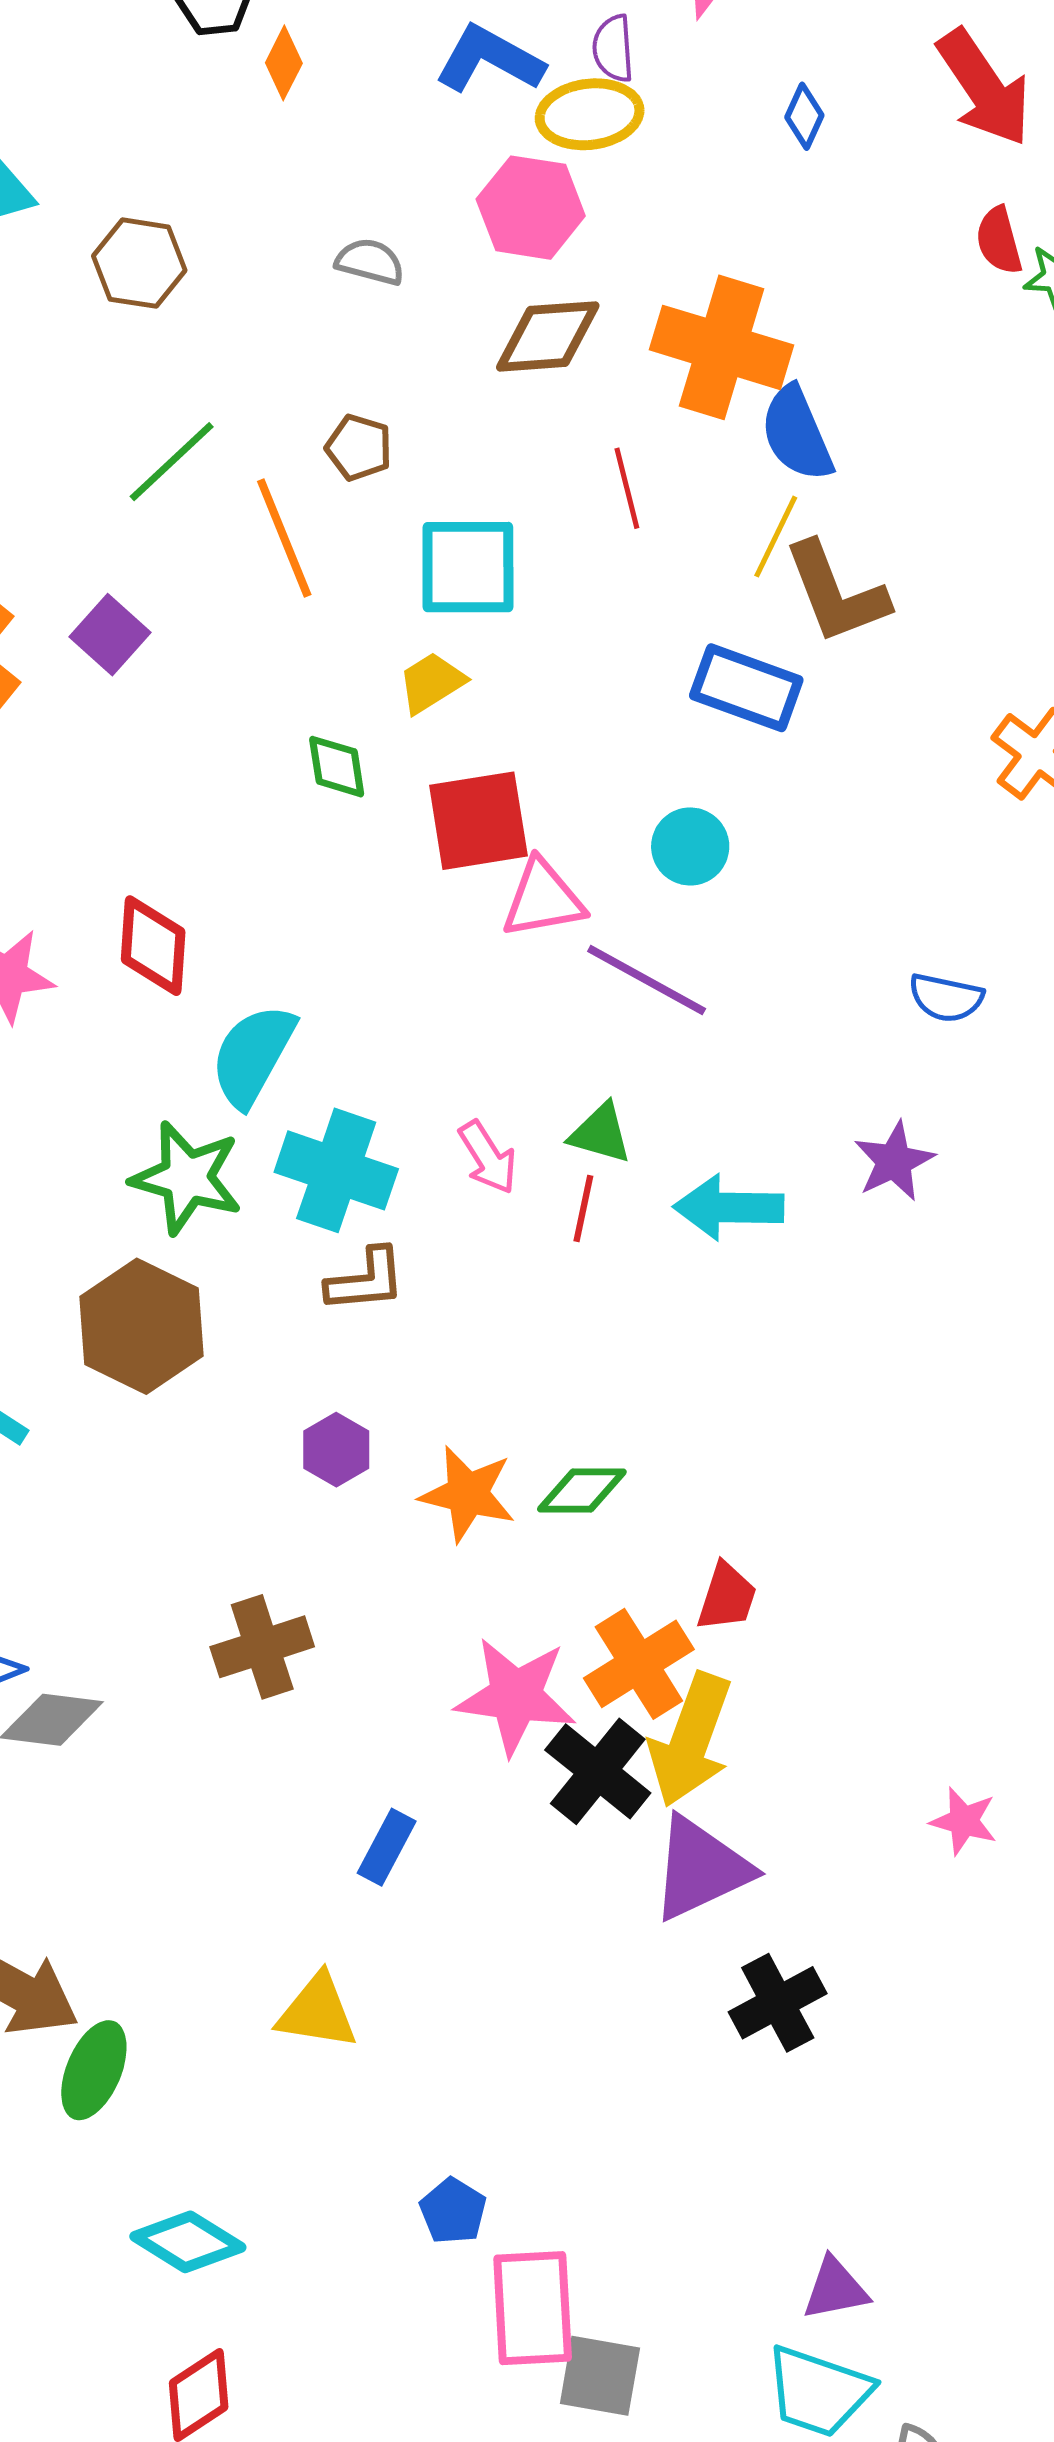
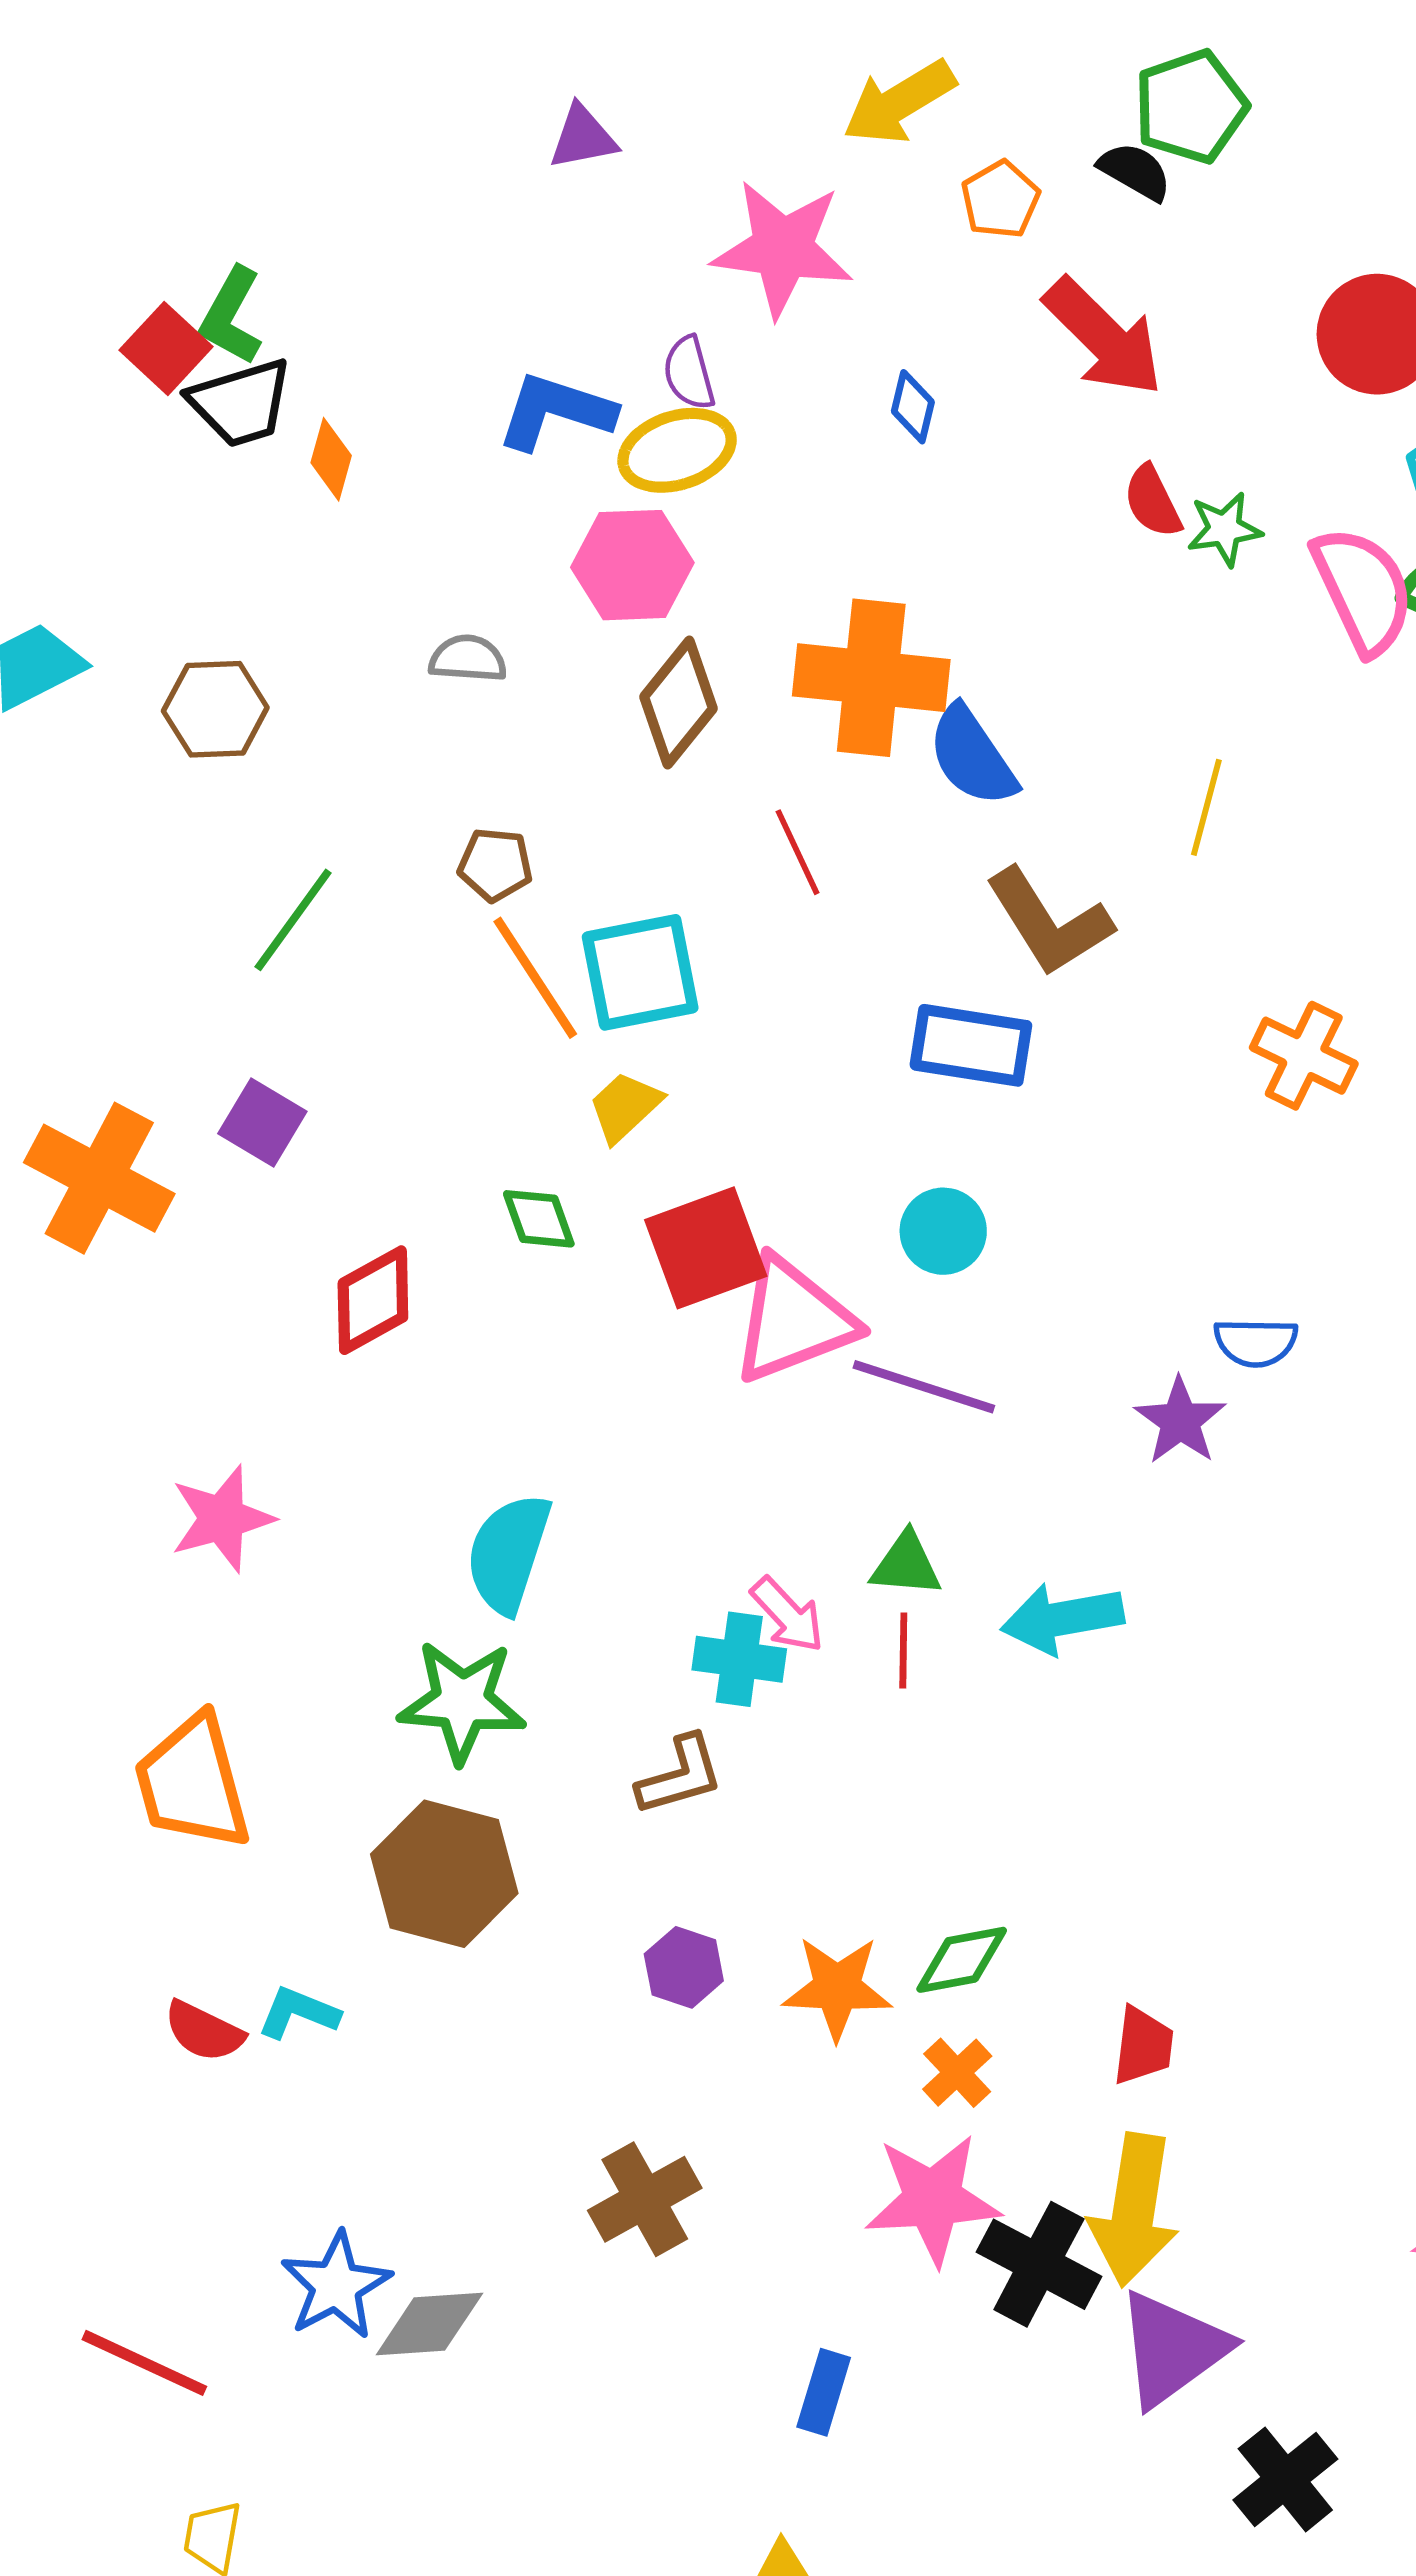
brown diamond: (548, 336) -> (679, 703), turned -36
yellow line: (776, 537) -> (1206, 807), moved
orange line: (284, 538) -> (535, 978), moved
pink triangle: (543, 899) -> (793, 1320), size x1.4
red diamond: (153, 946) -> (373, 1300), moved, turned 68
purple star: (894, 1161) -> (1180, 1421), moved
cyan cross: (336, 1170) -> (739, 1659), moved, size x0.7
orange cross: (639, 1664) -> (957, 2073), moved, size x0.6

